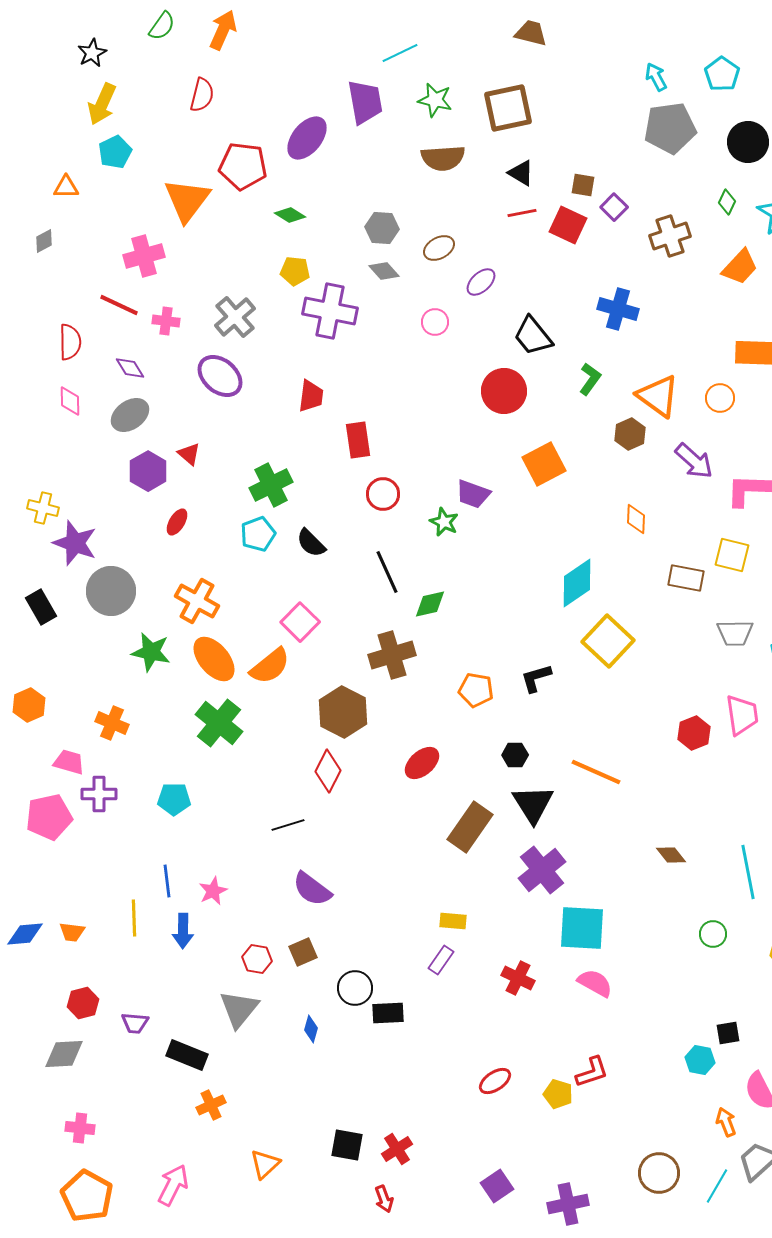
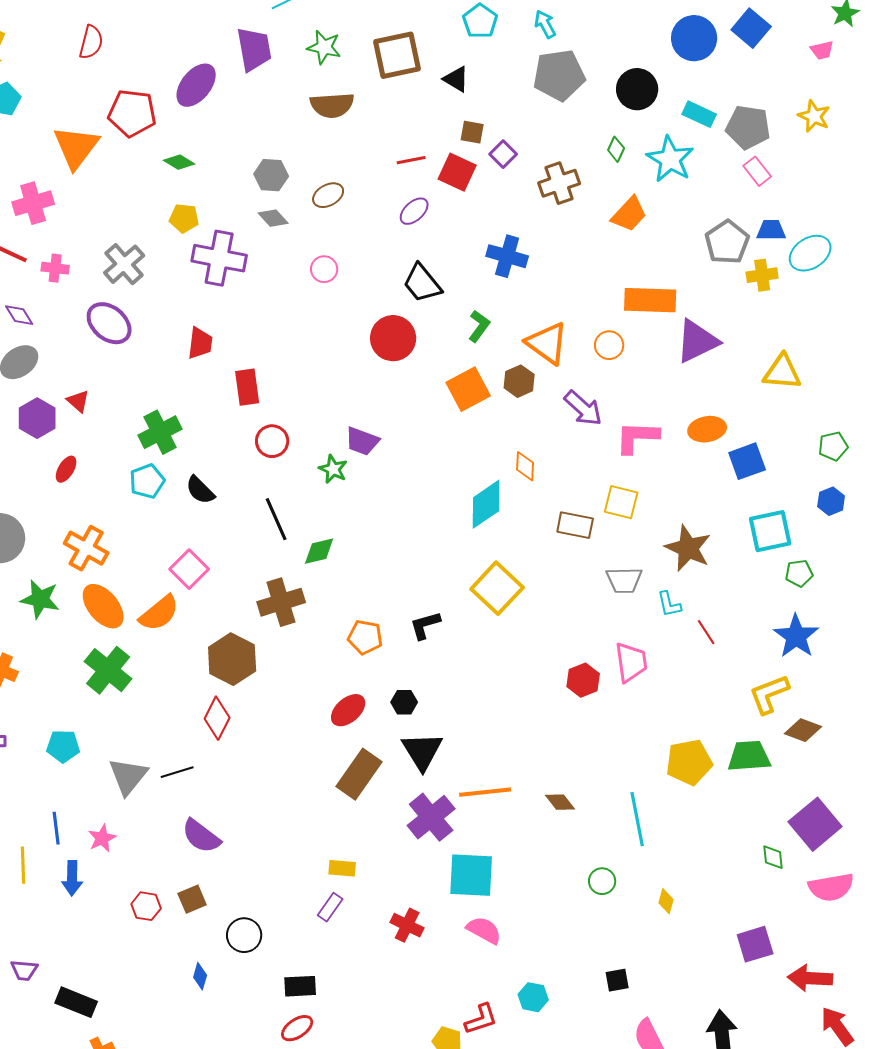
cyan pentagon: (722, 74) -> (480, 21), moved
black triangle: (521, 173) -> (456, 79), moved
purple ellipse: (481, 282) -> (414, 211), moved
orange square: (544, 464) -> (468, 389), moved
cyan diamond: (577, 583) -> (486, 504), moved
red ellipse: (422, 763) -> (348, 710), moved
orange line: (596, 772) -> (485, 792), moved, turned -30
gray triangle: (239, 1009) -> (128, 776), moved
black rectangle: (388, 1013) -> (300, 986), moved
cyan hexagon: (700, 1060) -> (533, 997), moved
red ellipse: (495, 1081) -> (297, 1028), moved

